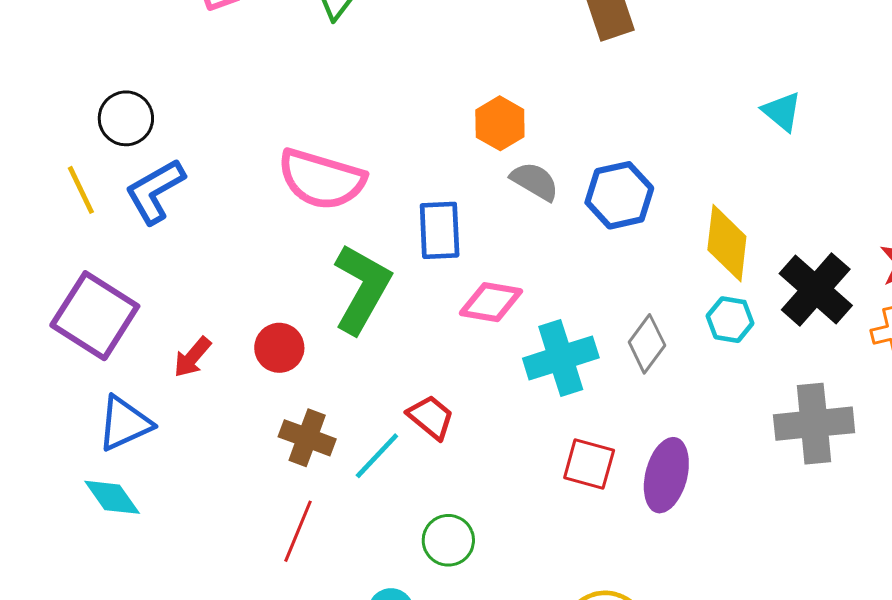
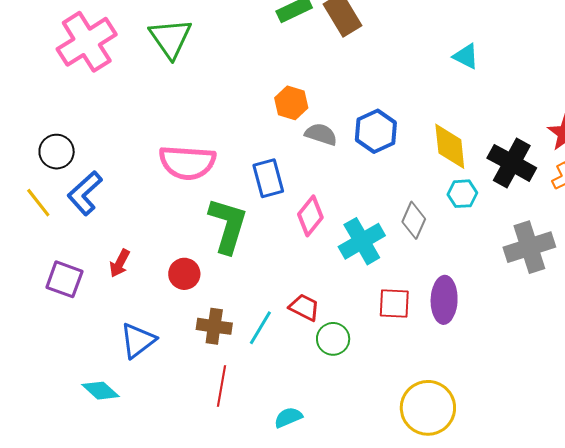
pink diamond: (491, 302) -> (310, 216), turned -48
purple square: (95, 316) -> (64, 279), size x0.7
red arrow: (192, 357) -> (120, 263), moved
red trapezoid: (431, 417) -> (304, 307), moved
blue triangle: (124, 423) -> (138, 340), moved
green circle: (448, 540) -> (333, 339), moved

